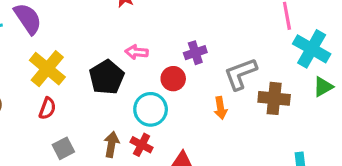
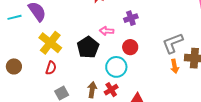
purple cross: (195, 53) -> (131, 18), moved
orange arrow: (221, 108) -> (175, 66), moved
red cross: (142, 145) -> (111, 90), turned 32

